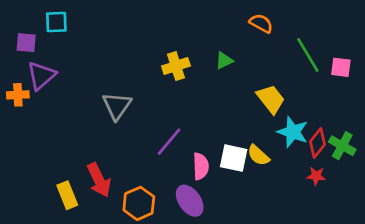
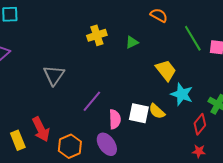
yellow cross: (176, 66) -> (97, 35), moved
red diamond: (318, 143) -> (200, 124), moved
red star: (316, 176) -> (199, 151), moved

